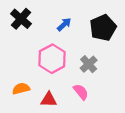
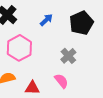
pink hexagon: (52, 59) -> (19, 48), moved

